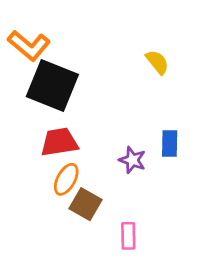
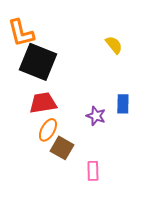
orange L-shape: (29, 46) -> (21, 33), turned 36

